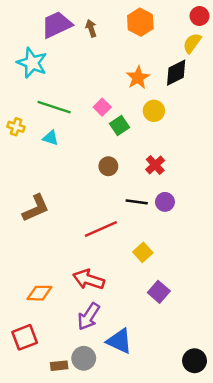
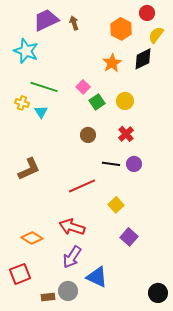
red circle: (199, 16) -> (147, 13), moved
orange hexagon: (140, 22) -> (121, 29), moved
yellow circle: (154, 111) -> (125, 101), moved
yellow cross: (16, 127) -> (22, 103), moved
cyan triangle: (50, 138) -> (41, 112), turned 40
orange diamond: (39, 293) -> (32, 238), turned 30

